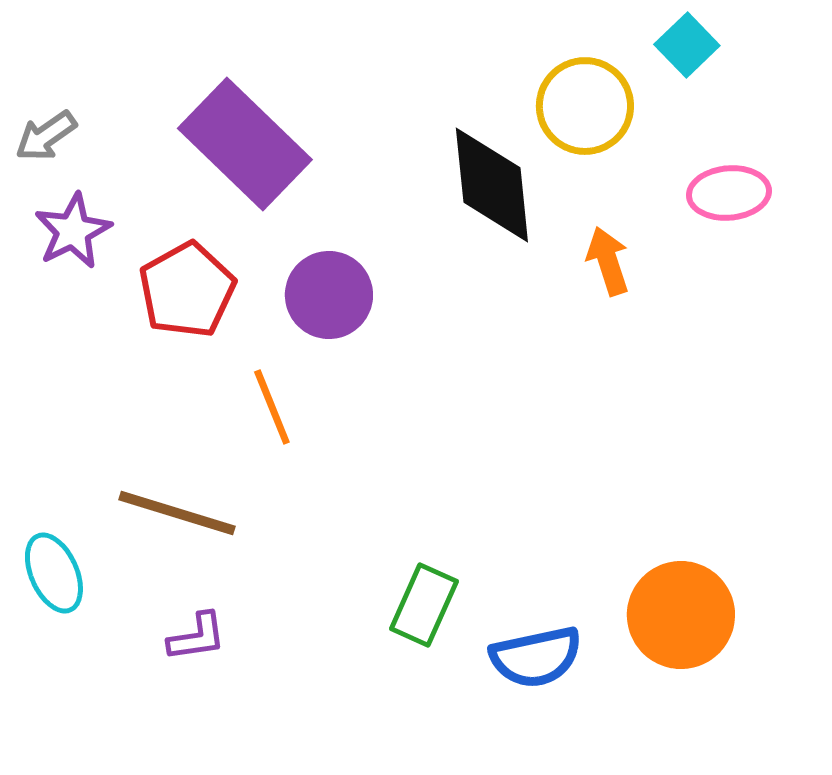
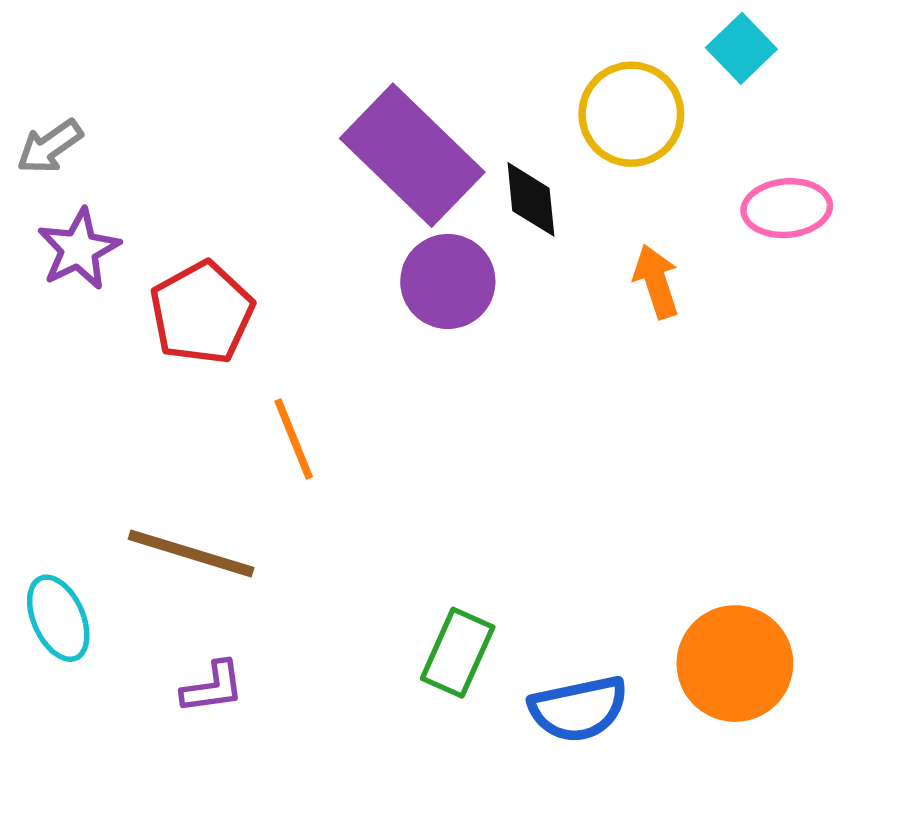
purple rectangle: (245, 144) -> (412, 155), moved
black diamond: (492, 185) -> (531, 199), size x0.6
purple circle: (329, 295) -> (448, 281), moved

